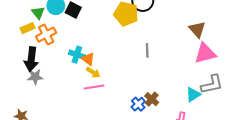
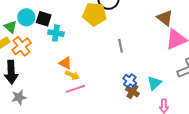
cyan cross: (77, 55) -> (56, 33), moved
gray star: (35, 77) -> (19, 97), moved
cyan triangle: (193, 95) -> (154, 83), moved
blue cross: (138, 104) -> (130, 81), moved

